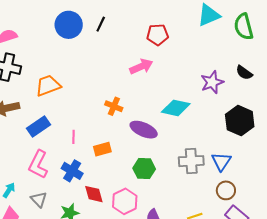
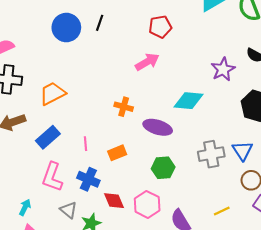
gray triangle: (39, 199) -> (69, 210), moved

